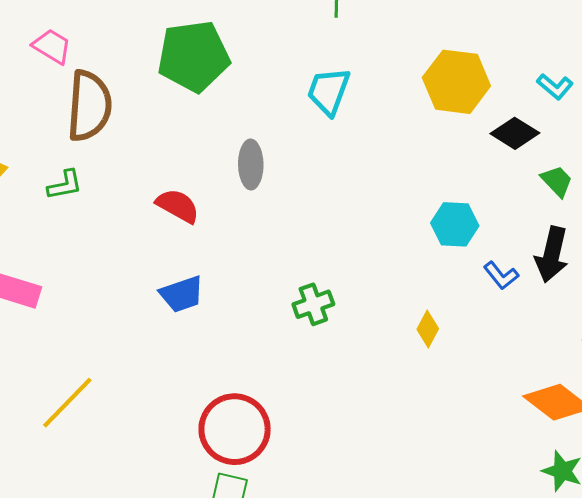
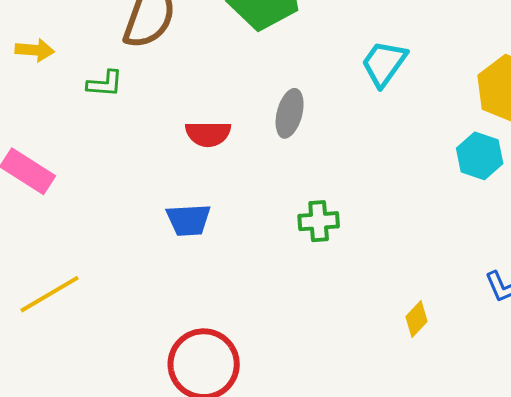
red semicircle: (178, 206) -> (208, 134), turned 135
cyan hexagon: (455, 224) -> (480, 156), moved
green cross: (313, 304) -> (319, 221), moved

